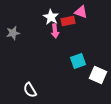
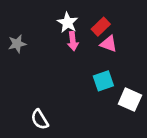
pink triangle: (81, 12) -> (109, 44), moved
red rectangle: (68, 21) -> (101, 27), moved, turned -32

